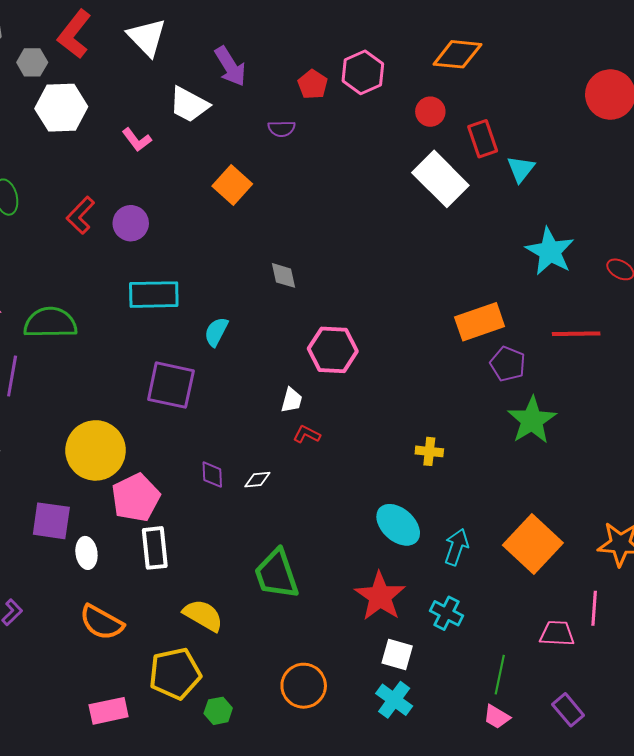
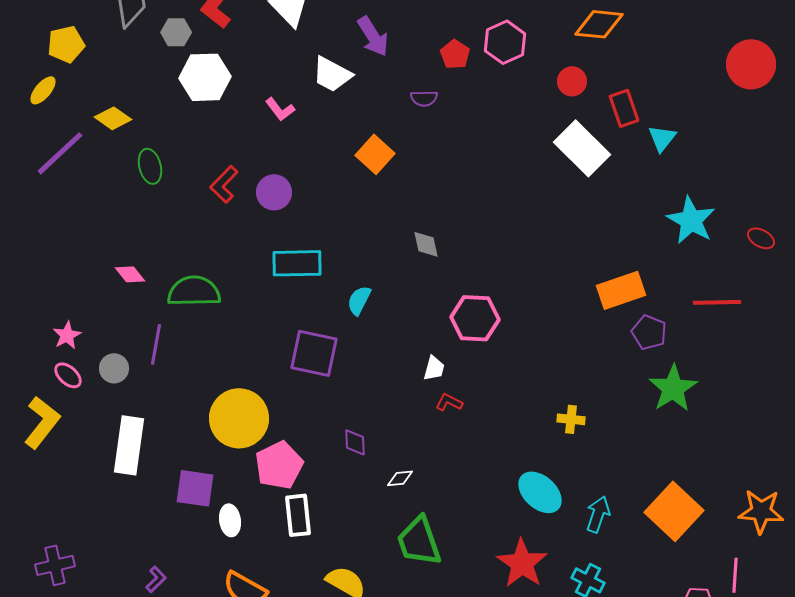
white diamond: (257, 480) -> (400, 478), moved

